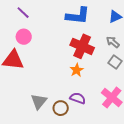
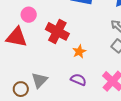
red cross: (82, 46) -> (57, 31), moved
brown circle: (61, 108) -> (21, 89), moved

